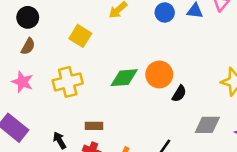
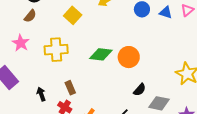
black semicircle: (179, 94) -> (140, 90), moved
brown rectangle: (94, 126) -> (70, 88), turned 56

